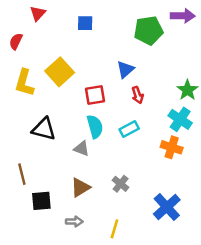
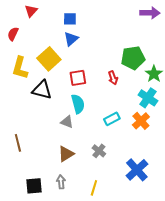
green pentagon: (149, 30) -> (133, 58), moved
blue triangle: (125, 69) -> (71, 39), moved
black triangle: (44, 129) -> (42, 90), moved
cyan rectangle: (129, 129) -> (112, 119), moved
orange cross: (172, 147) -> (141, 121), turned 30
black square: (41, 201) -> (34, 186), moved
gray arrow: (74, 222) -> (61, 182), turned -96

